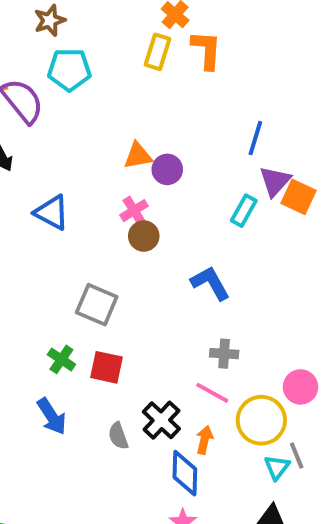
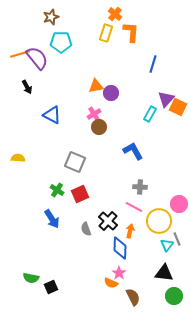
blue line: (255, 138) -> (153, 64), moved
red square: (107, 367) -> (80, 194), turned -36

